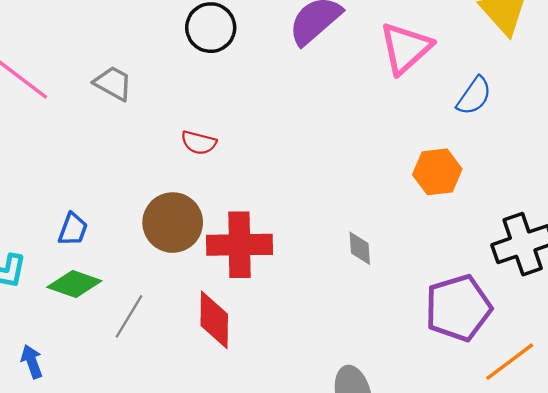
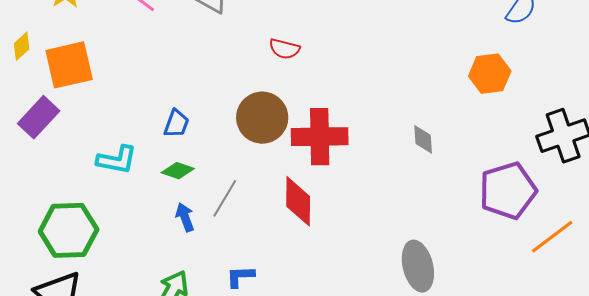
green diamond: (74, 284) -> (178, 171), size x0.7
blue arrow: (32, 361) -> (185, 217), moved

